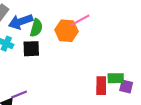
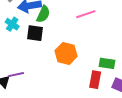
orange hexagon: (66, 31) -> (66, 53), moved
green rectangle: (116, 78) -> (107, 63), moved

